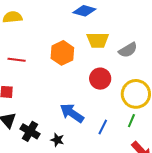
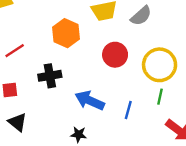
red line: (17, 60) -> (15, 51), turned -30
black cross: (30, 131) -> (50, 76), moved, turned -30

